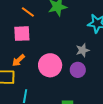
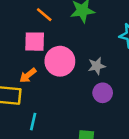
gray star: (83, 50) -> (97, 66), moved
pink circle: (50, 65) -> (60, 61), moved

